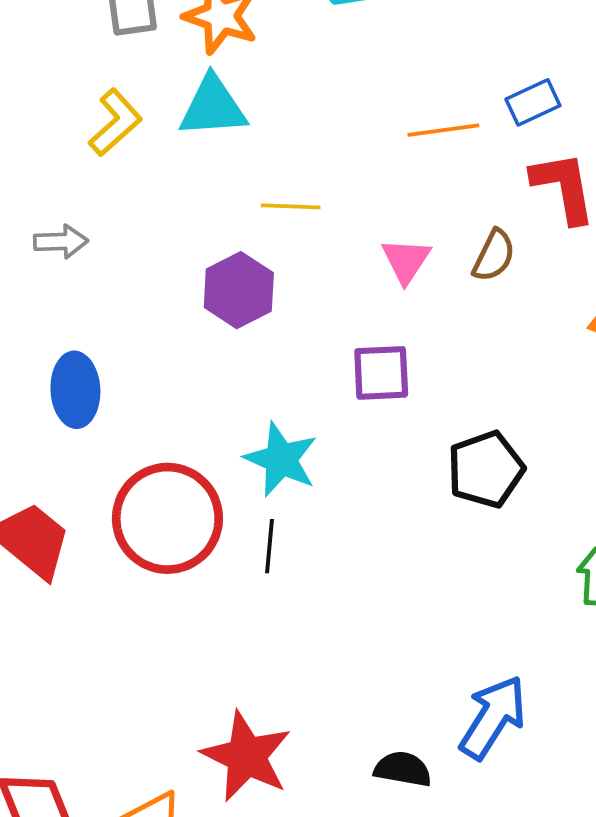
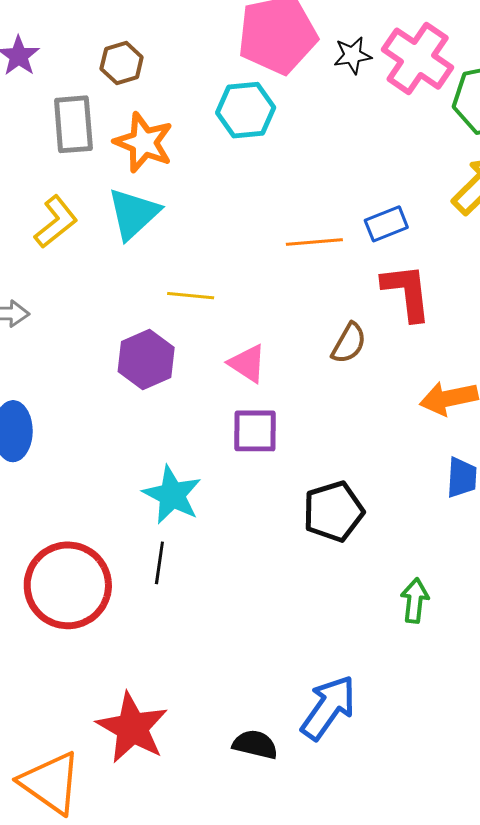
cyan triangle: (213, 107) -> (134, 214), turned -42
pink triangle: (406, 261) -> (247, 363), moved, turned -33
red circle: (167, 518) -> (68, 585), moved

